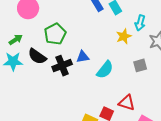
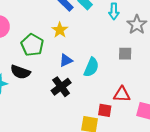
yellow star: (124, 36) -> (60, 30), moved
gray square: (140, 65) -> (125, 54), turned 32
black cross: (62, 66) -> (61, 87), moved

